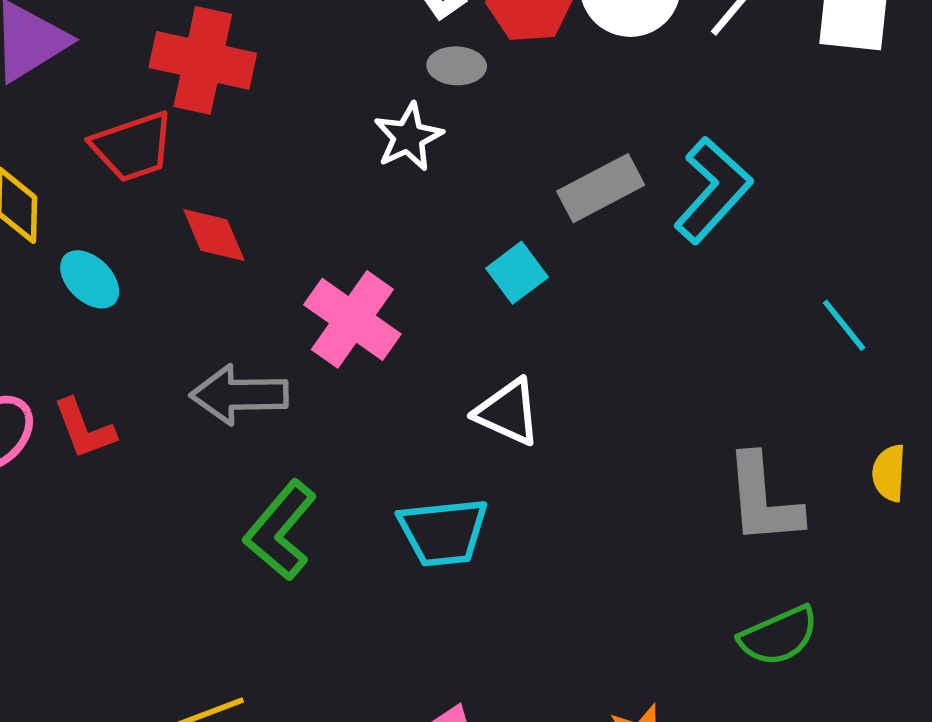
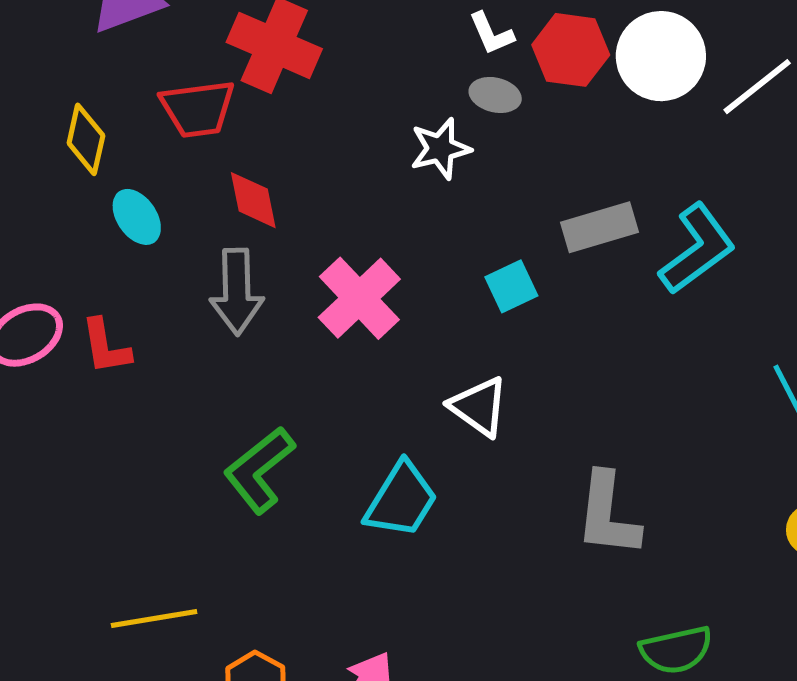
gray arrow: (239, 395) -> (237, 292), moved, turned -102
gray L-shape: (763, 499) -> (608, 515), moved
cyan trapezoid: (443, 532) -> (401, 500), turned -64

